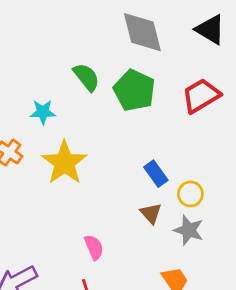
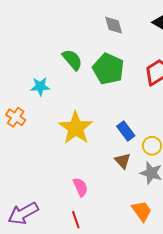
gray diamond: (142, 32) -> (114, 25), size x0.6
yellow star: (64, 163) -> (76, 128), moved

